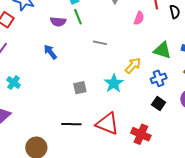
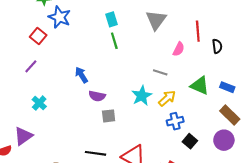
purple semicircle: (58, 22) -> (97, 96), moved
gray line: (100, 43) -> (160, 72), moved
blue cross: (159, 78) -> (175, 121), moved
cyan star: (114, 83) -> (142, 96), moved

